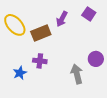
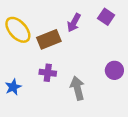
blue star: (20, 73) -> (13, 87), moved
gray arrow: (77, 74) -> (77, 88), moved

